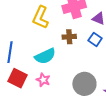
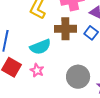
brown cross: (69, 37) -> (65, 29), size x1.5

